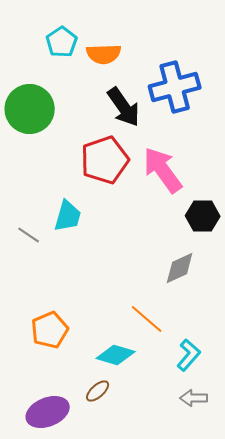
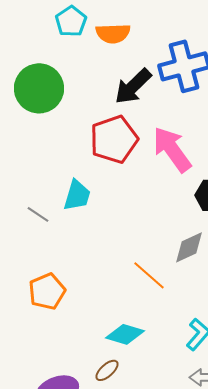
black arrow: (124, 107) -> (133, 86), turned 81
orange line: (147, 319) -> (149, 275), moved
orange pentagon: (50, 330) -> (47, 291), moved

